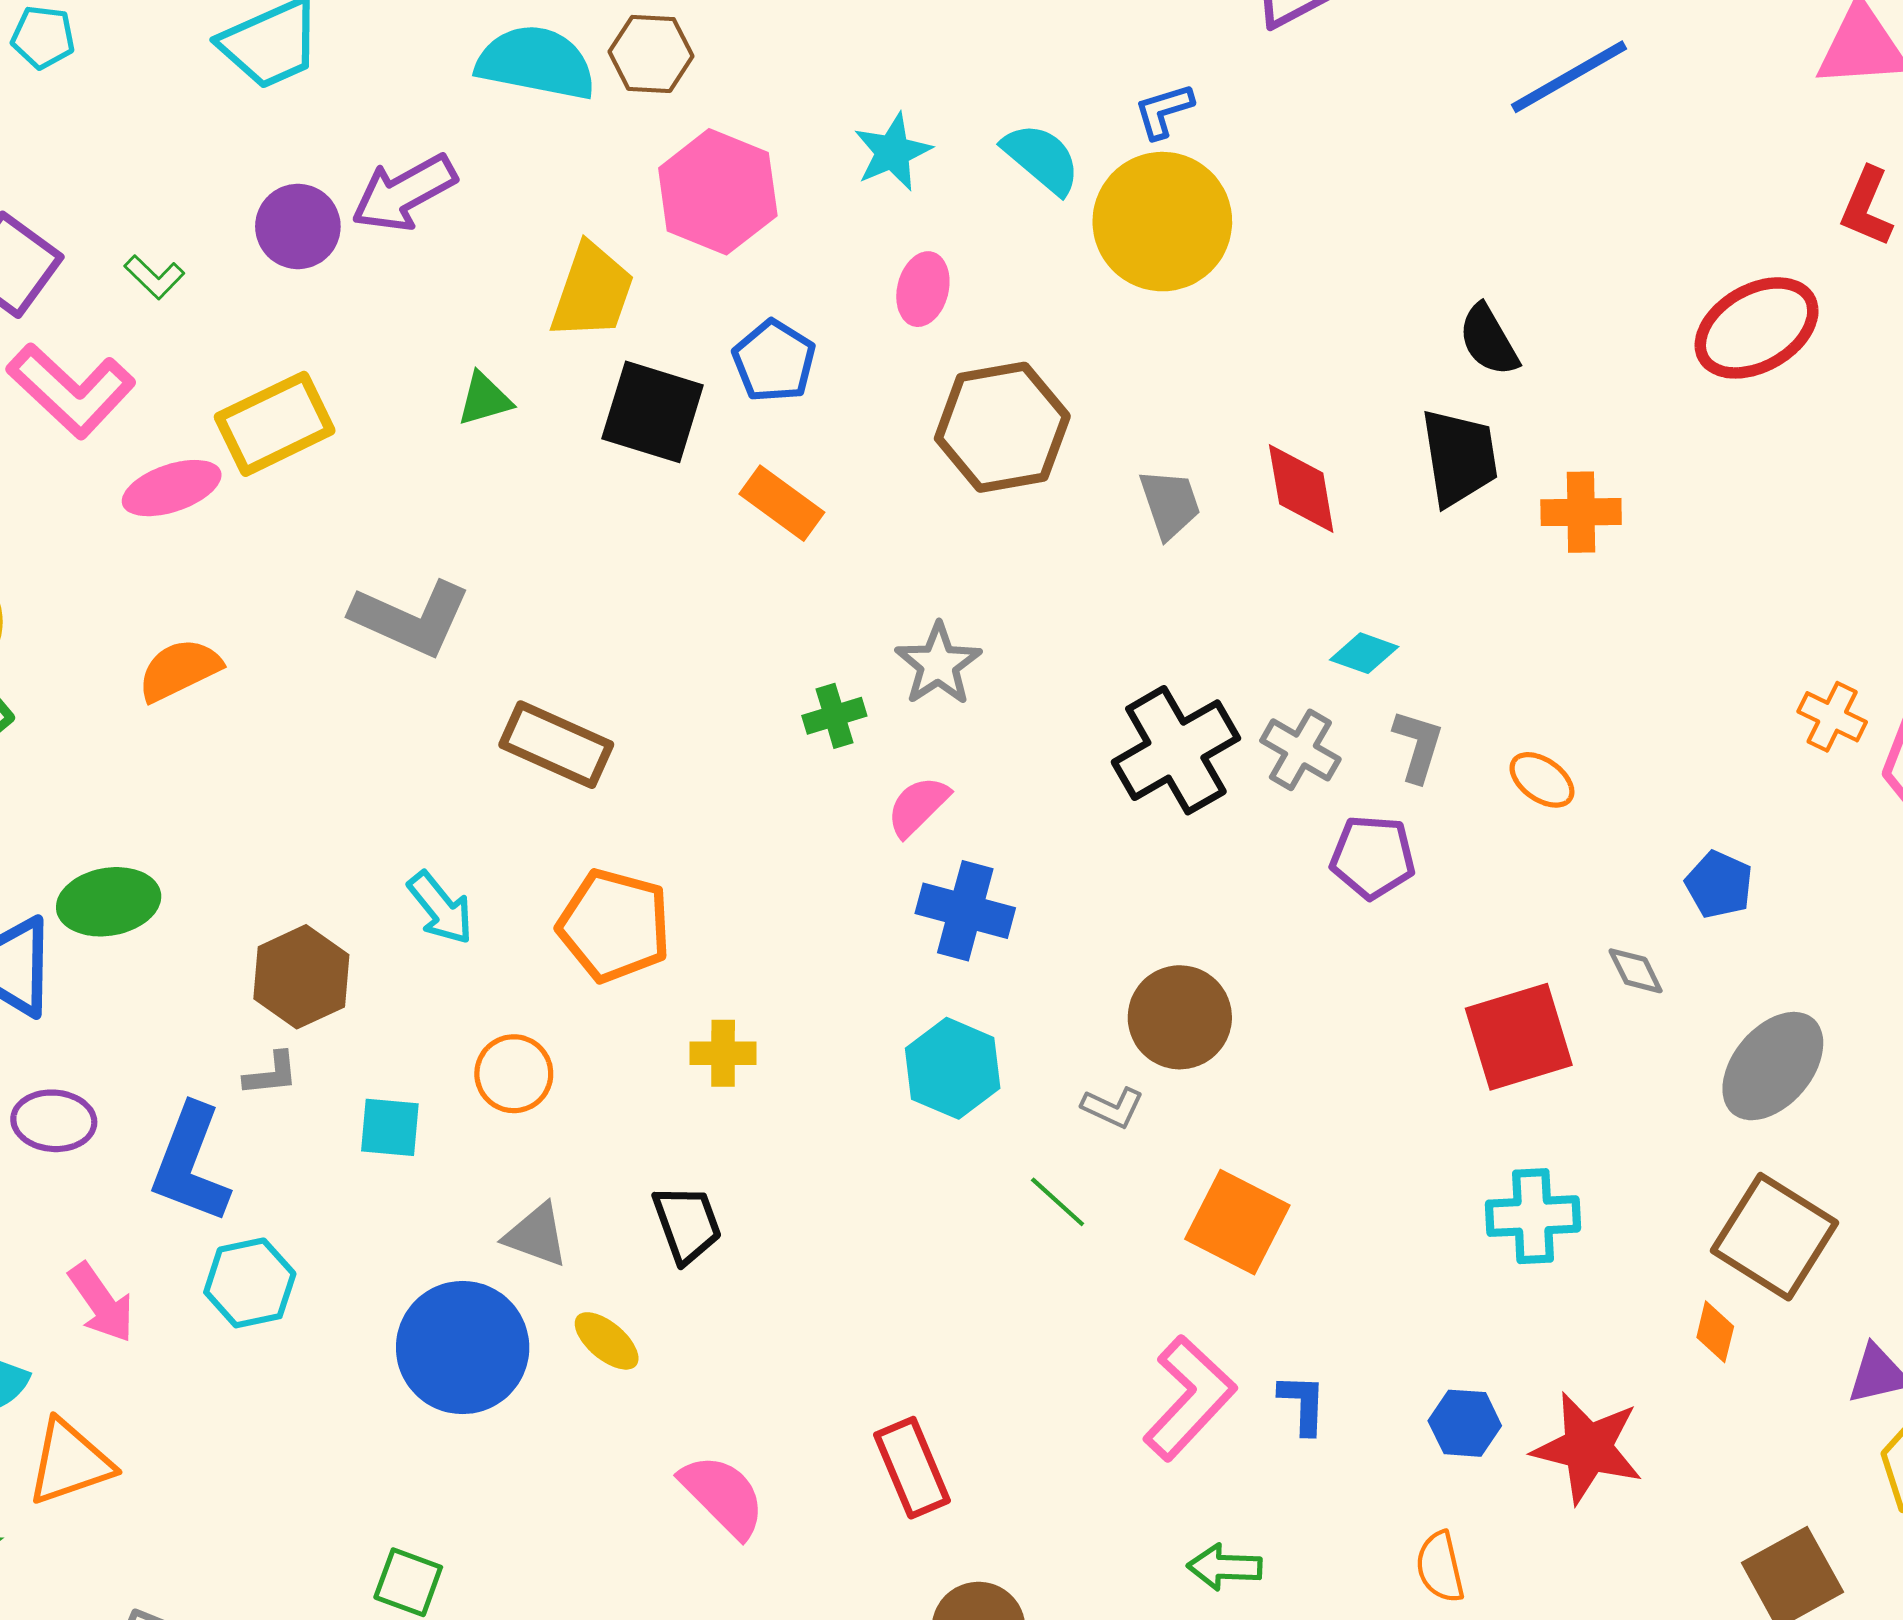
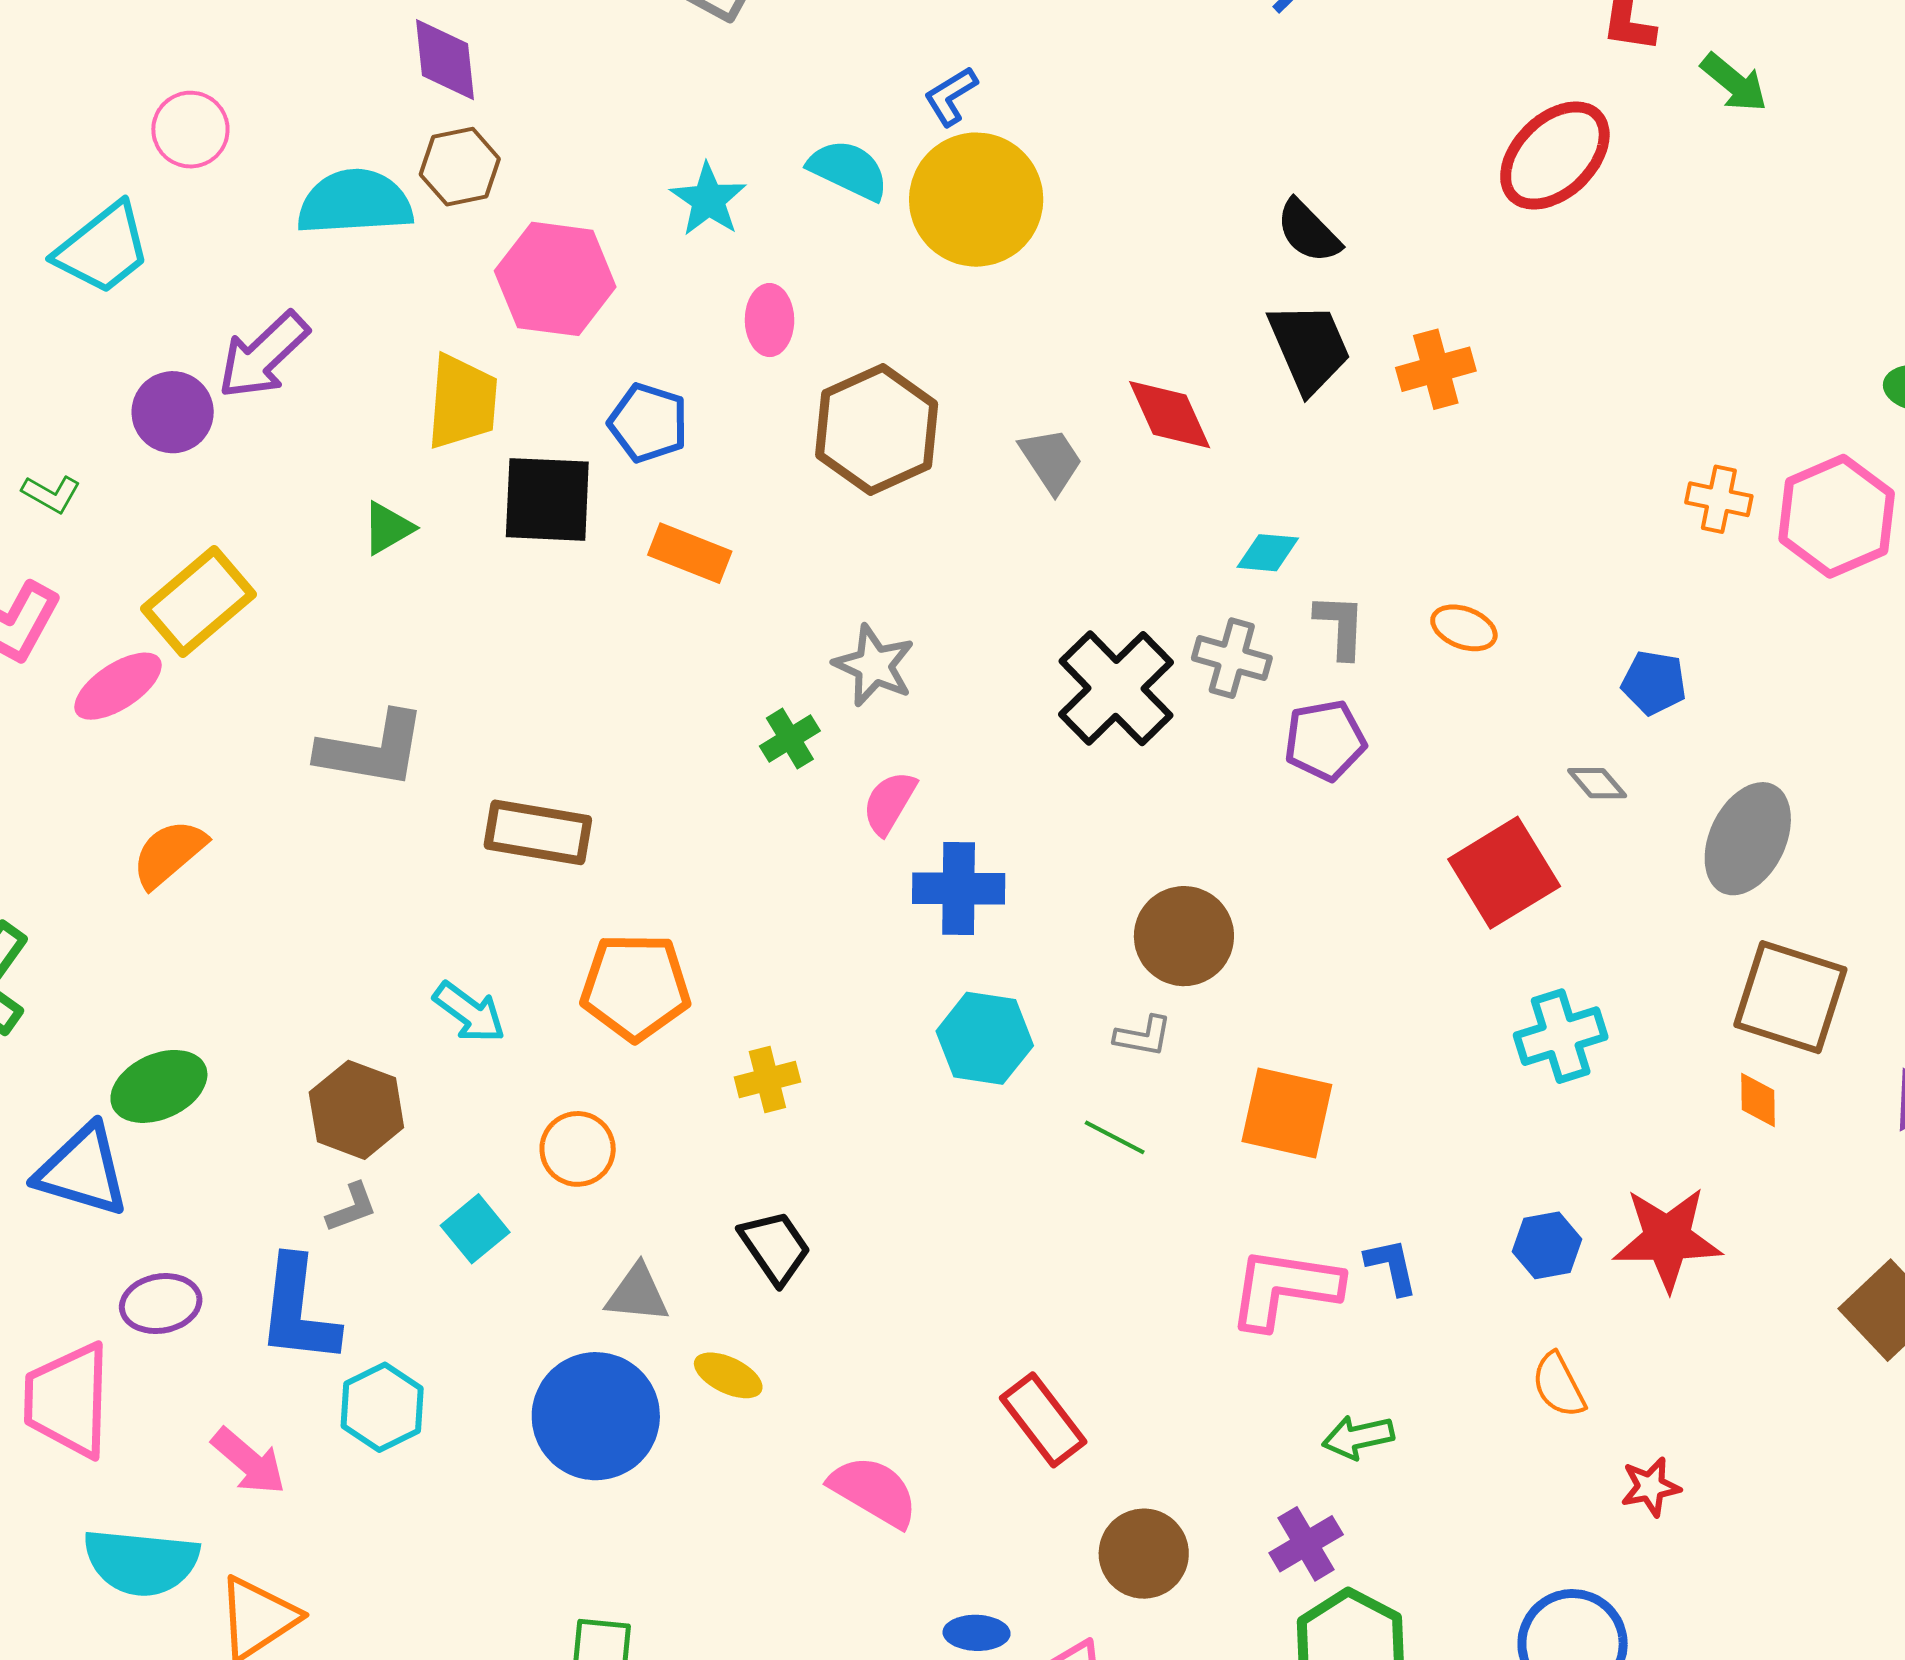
cyan square: (390, 1127) -> (475, 1229), turned -30
pink L-shape: (1189, 1398) -> (1284, 1288), turned -110

